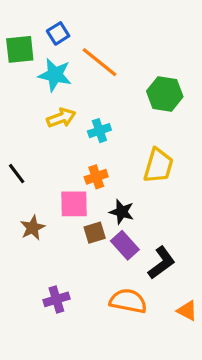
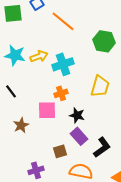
cyan star: (55, 75) -> (15, 55), moved
cyan cross: (99, 131) -> (63, 64), size x1.5
brown square: (95, 233) -> (60, 151), moved

